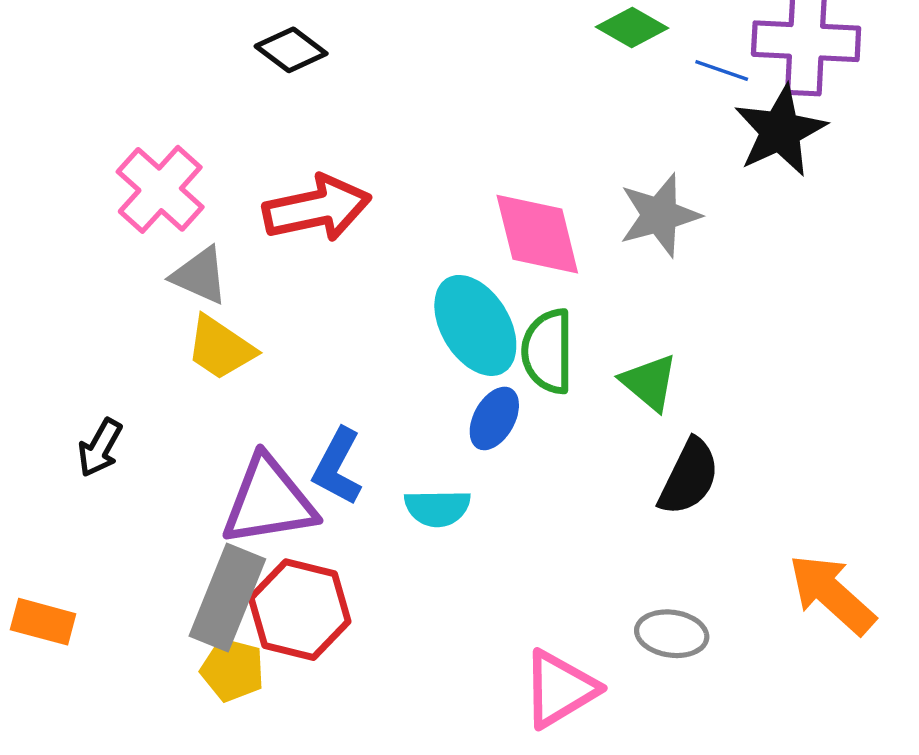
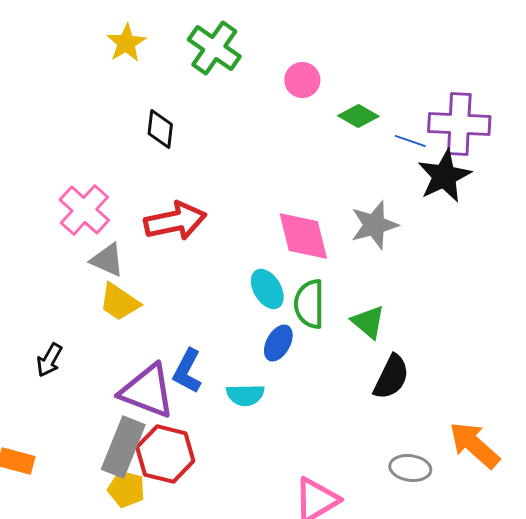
black diamond: (291, 50) -> (160, 129), turned 60
cyan ellipse: (475, 325) -> (267, 289), size x0.7
purple triangle: (269, 501) -> (147, 391), turned 30
gray ellipse: (672, 634) -> (410, 468), moved

